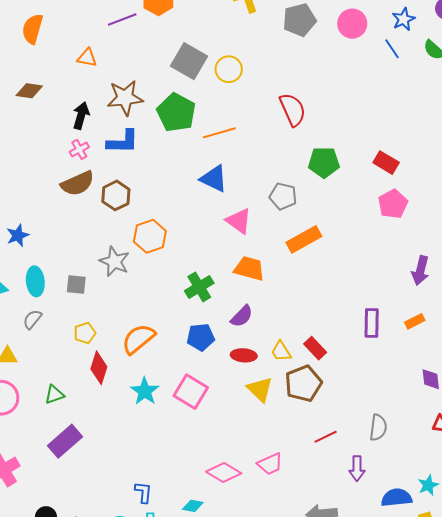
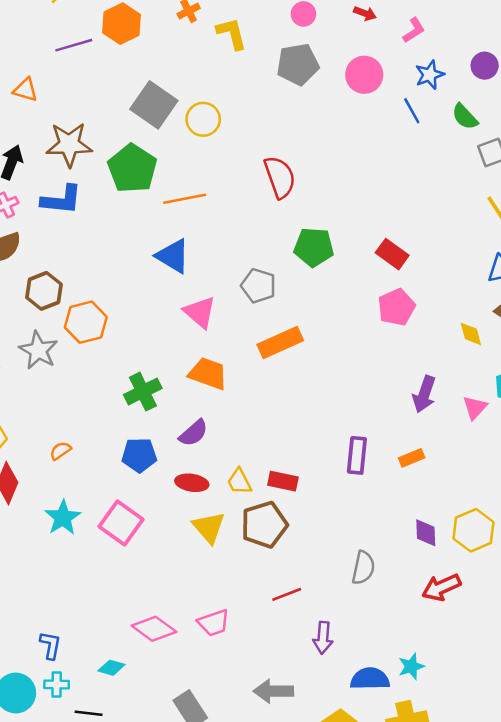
brown hexagon: (116, 195) -> (44, 291), moved
orange semicircle: (138, 339) -> (60, 451), size x0.5
red rectangle: (315, 348) -> (283, 481), turned -40
gray semicircle: (378, 428) -> (363, 568), moved

